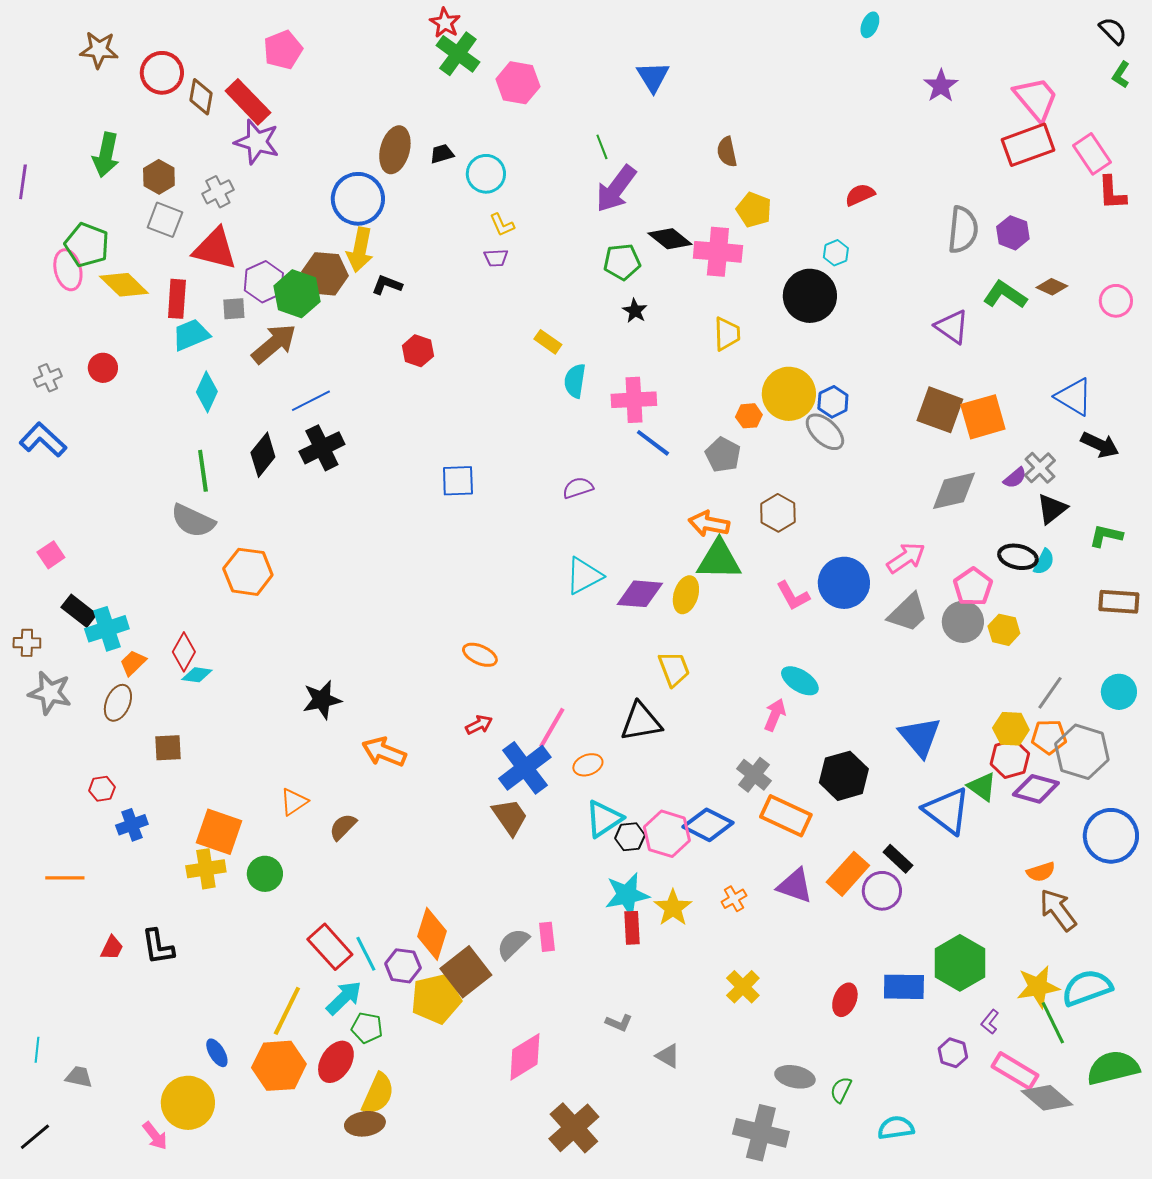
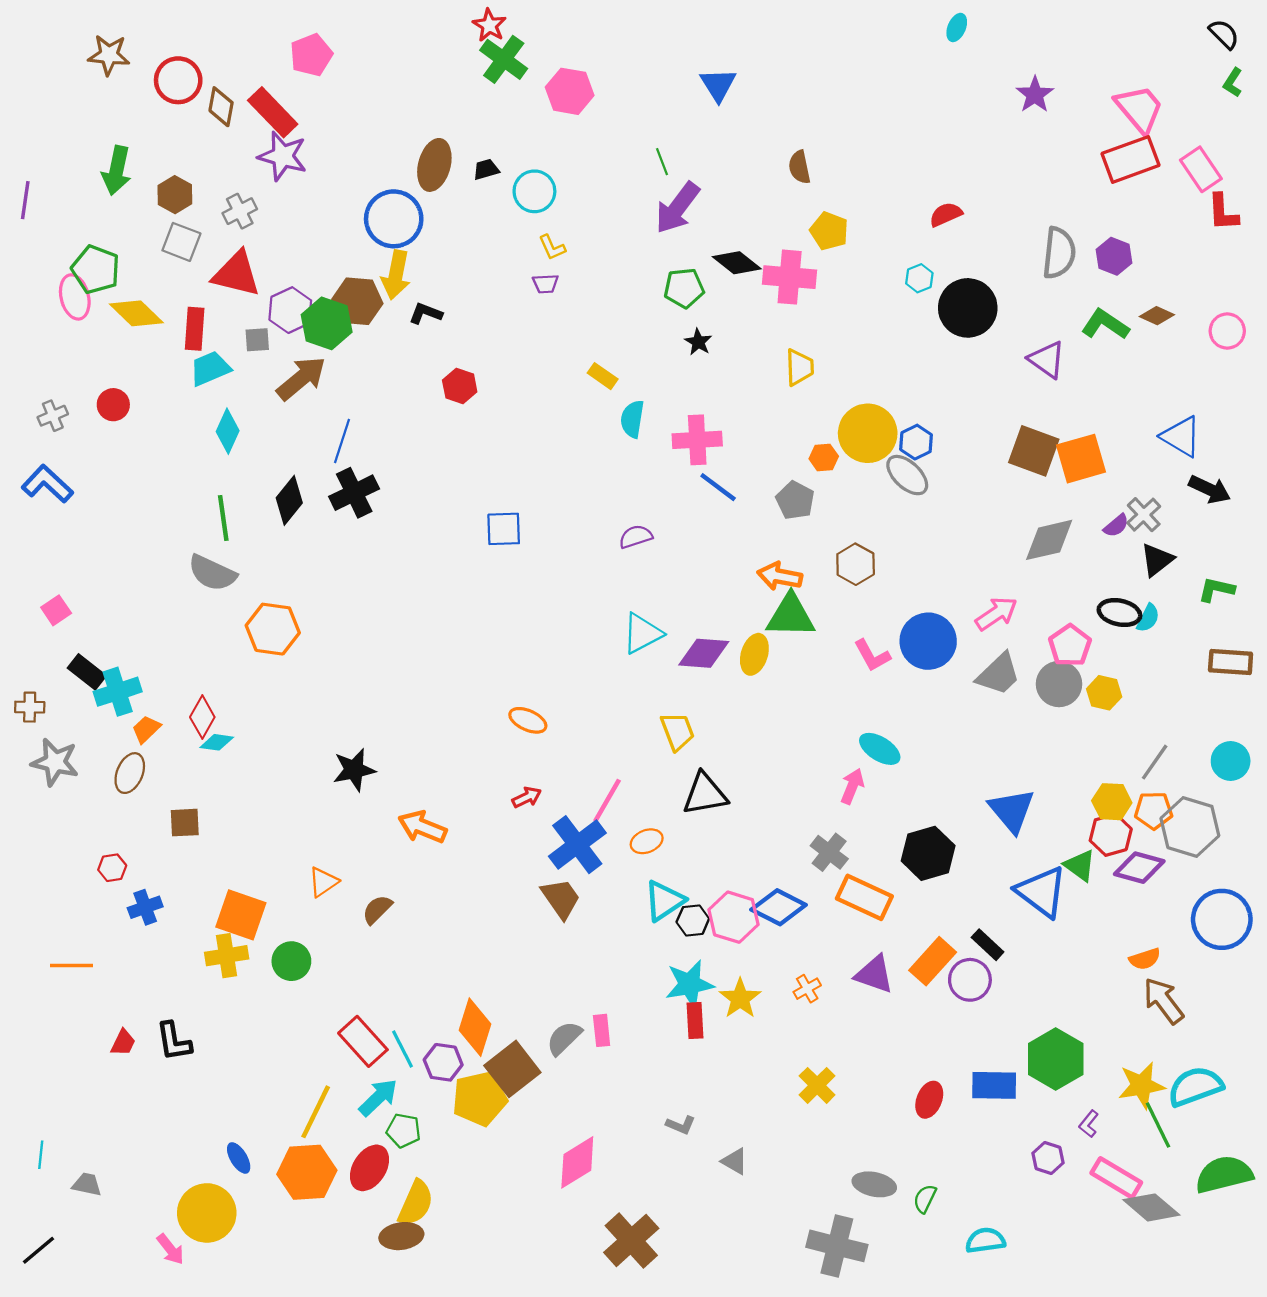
black circle: (810, 296) -> (968, 308), moved
blue line: (311, 401) -> (342, 441), turned -45
yellow trapezoid: (674, 669) -> (677, 731), moved

